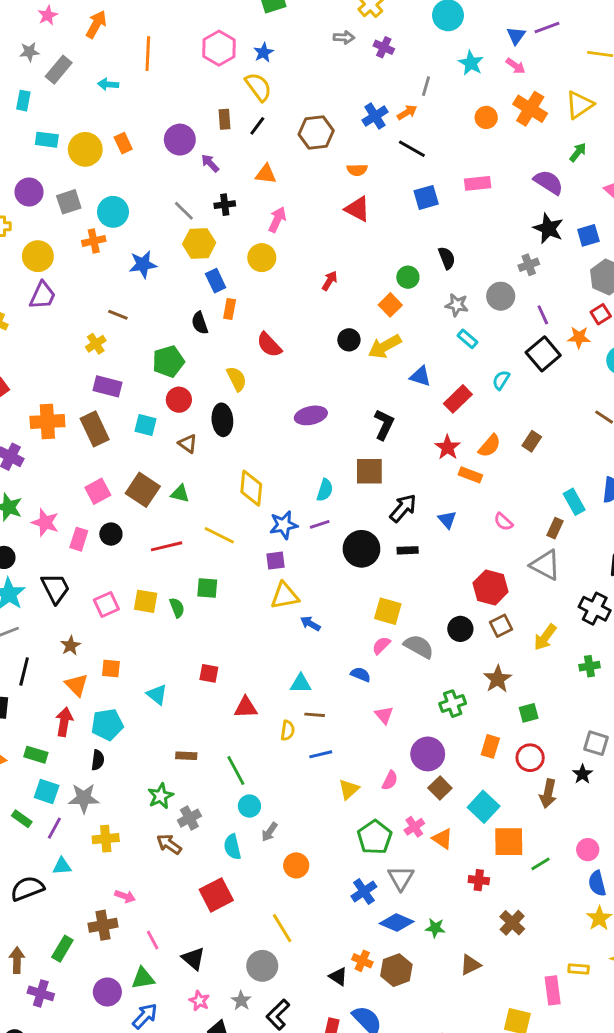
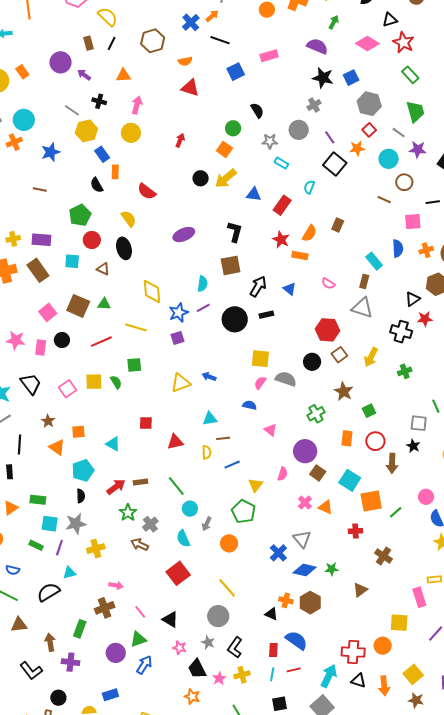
black cross: (225, 205) -> (99, 101), turned 32
yellow cross: (96, 344) -> (13, 239), moved, turned 32
yellow triangle: (285, 596) -> (181, 383), moved
red arrow: (64, 722) -> (116, 487), moved, turned 54
green pentagon: (375, 837) -> (244, 512), moved

